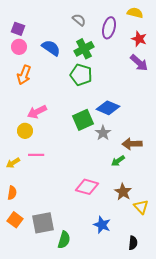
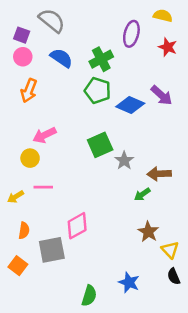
gray semicircle: (79, 20) -> (52, 21), moved, size x1.6
purple arrow: (139, 63) -> (162, 95), moved
blue diamond: (108, 108) -> (130, 105), moved
pink diamond: (87, 187) -> (77, 226), moved, turned -45
orange semicircle: (12, 193) -> (24, 231), moved
gray square: (43, 223) -> (52, 250), moved
blue star: (102, 225) -> (129, 282), moved
green semicircle: (64, 240) -> (89, 296), moved
black semicircle: (133, 243) -> (174, 276), moved, turned 152

